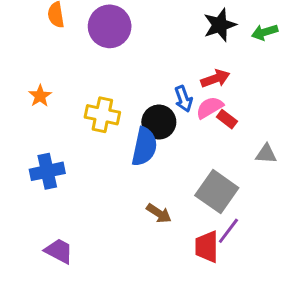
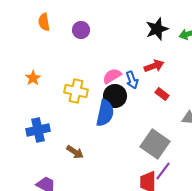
purple circle: (110, 26) -> (81, 30), size x0.6
pink semicircle: (210, 108) -> (112, 76), moved
brown arrow: (159, 213) -> (75, 152), moved

